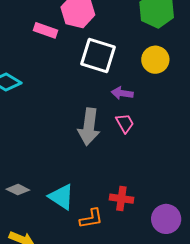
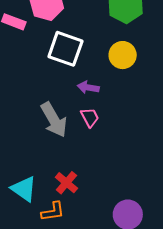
gray arrow: (89, 127) -> (54, 120), turned -39
red cross: (121, 199) -> (66, 183), moved, turned 30

